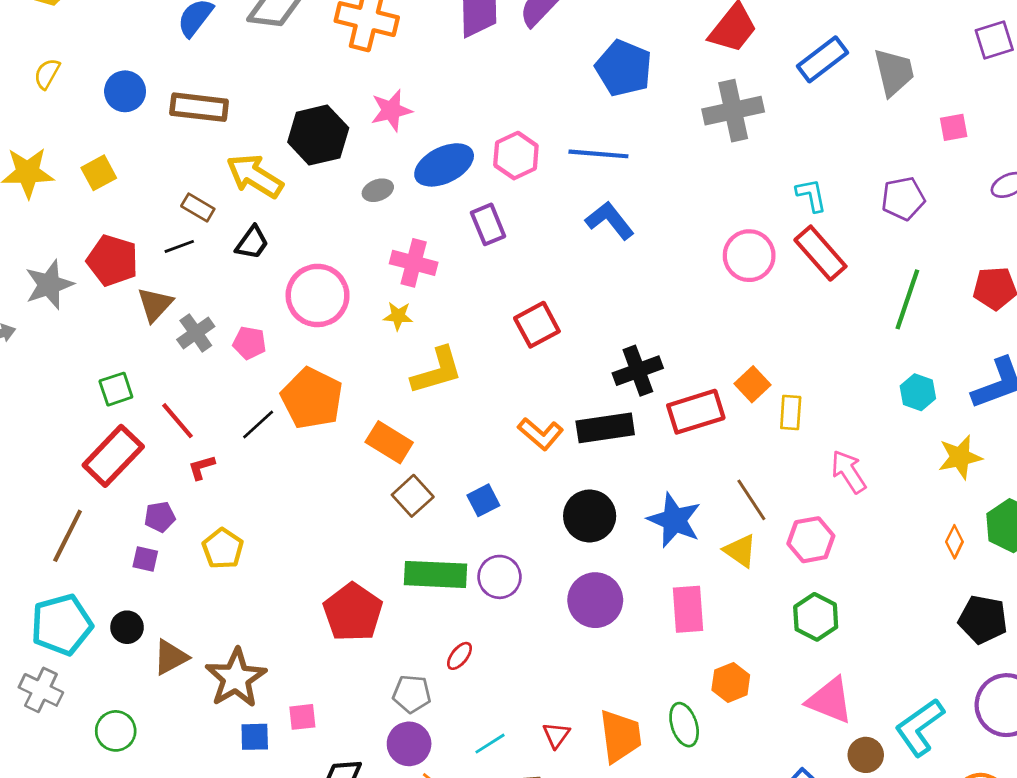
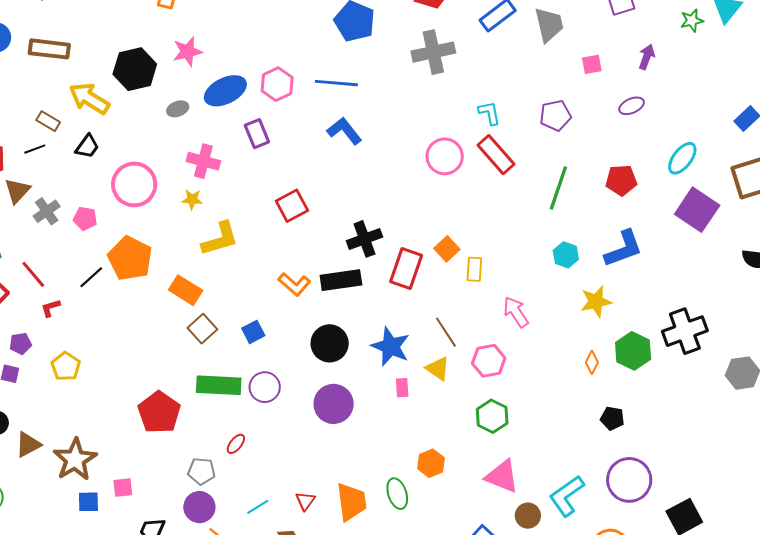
red rectangle: (696, 412) -> (406, 269), turned -54
pink rectangle: (688, 609) -> (402, 388), moved, size x0.6
black pentagon: (983, 619) -> (612, 418), size x0.7

